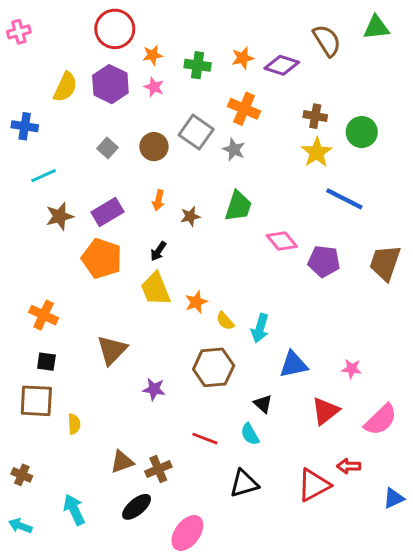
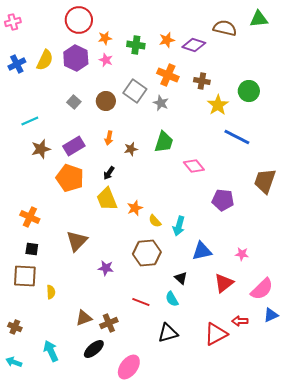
brown semicircle: (327, 41) -> (225, 28), turned -45
brown cross: (315, 116) -> (202, 81), moved
blue cross: (25, 126) -> (17, 64), moved, turned -36
purple pentagon: (324, 261) -> (223, 200), moved
blue triangle: (394, 498) -> (271, 315), moved

